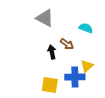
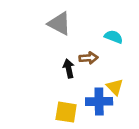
brown arrow: (67, 44) -> (88, 58), turned -40
yellow triangle: (87, 66) -> (115, 87), turned -32

